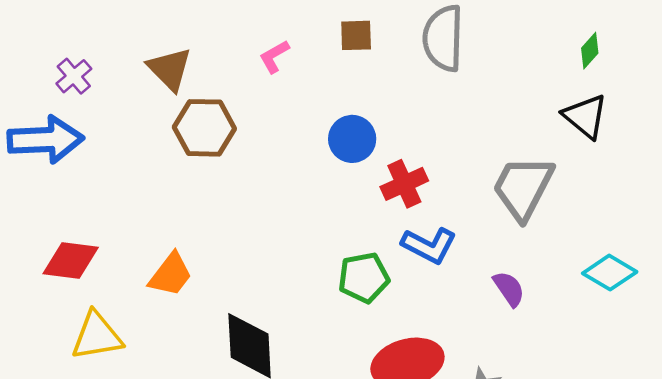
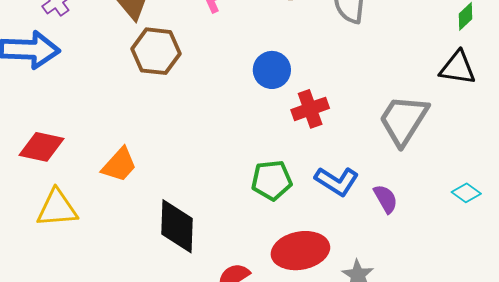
black triangle: (585, 116) -> (458, 68), turned -36
blue L-shape: (429, 245) -> (337, 181), moved
cyan diamond: (610, 273) -> (466, 193), size x0.7

